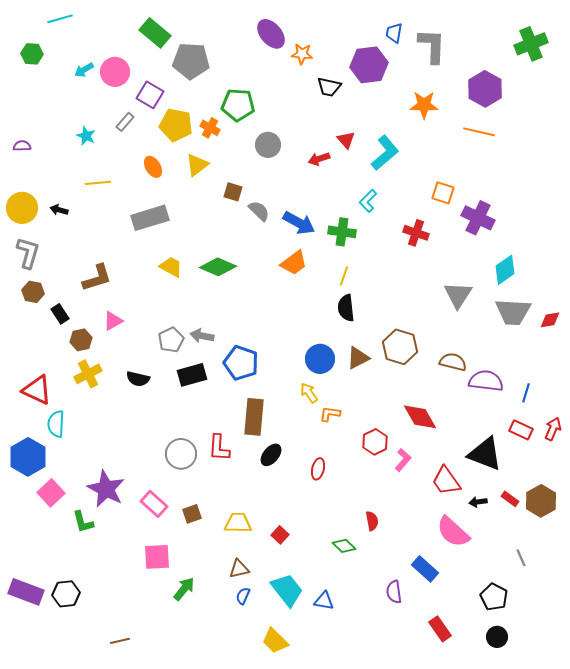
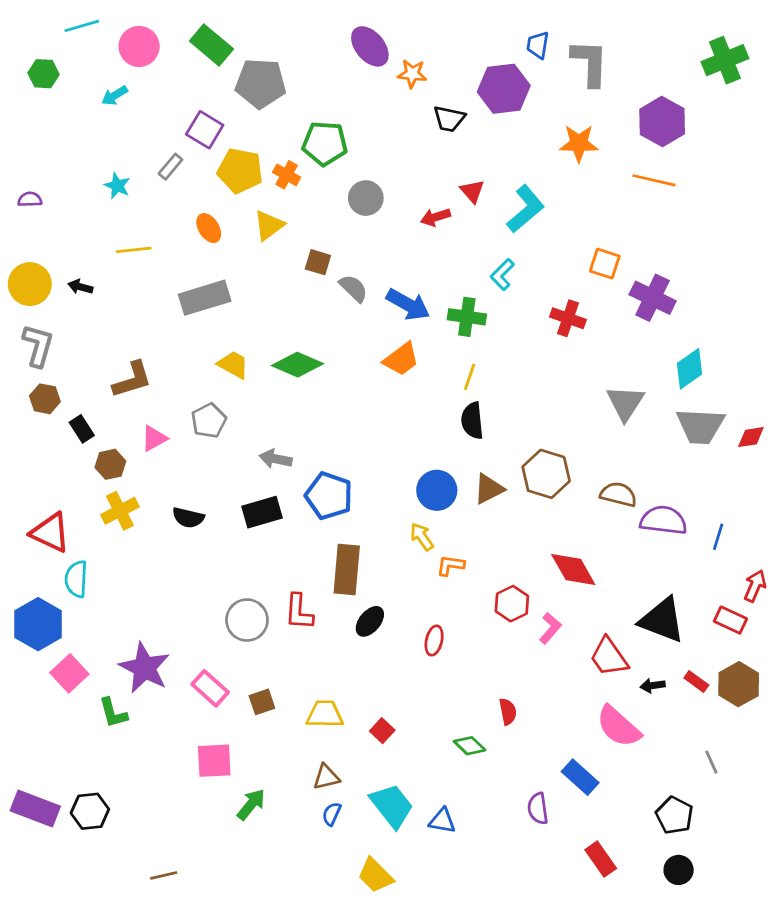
pink circle: (115, 72) -> (139, 46), moved
gray pentagon: (171, 340) -> (209, 421), moved
red rectangle: (521, 430) -> (730, 620), moved

